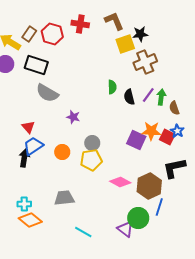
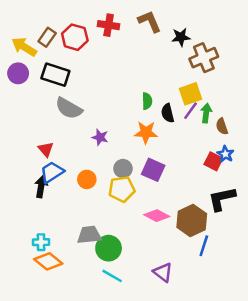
yellow square: (125, 44) -> (191, 94), moved
brown cross: (145, 62) -> (204, 58), moved
orange star: (151, 131) -> (146, 132), moved
purple square: (136, 140) -> (153, 170), moved
green circle: (138, 218) -> (109, 248), moved

